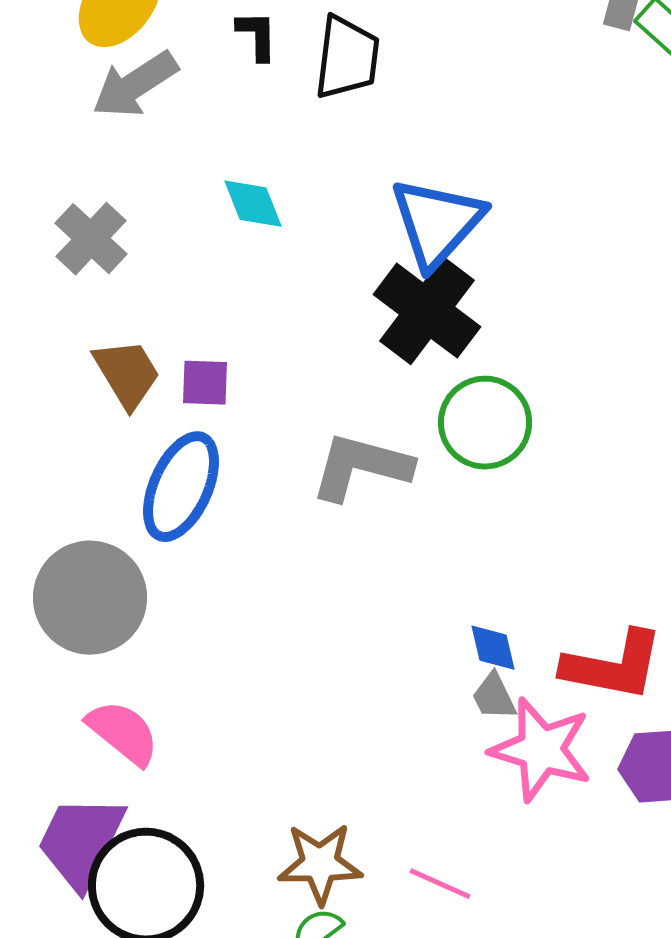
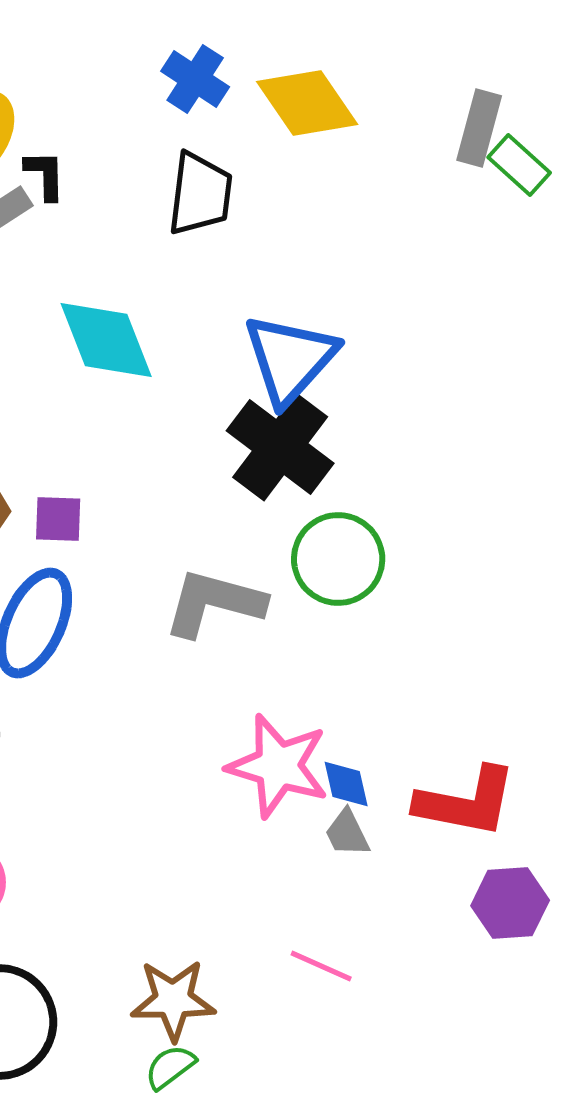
black L-shape: (257, 36) -> (45, 175), moved
cyan diamond: (253, 204) -> (106, 340), size x1.6
pink star: (541, 750) -> (278, 766), moved
pink line: (440, 884) -> (321, 966), moved

